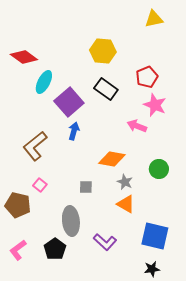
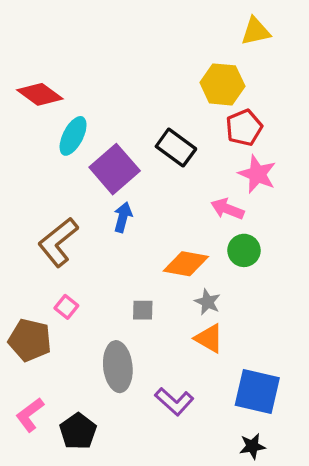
yellow hexagon: (103, 51) -> (222, 84), moved
green circle: (159, 169) -> (244, 250), moved
black pentagon: (55, 249) -> (78, 431), moved

